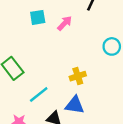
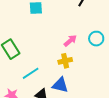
pink arrow: (65, 23) -> (70, 41), moved

